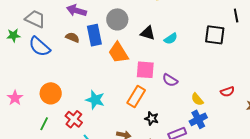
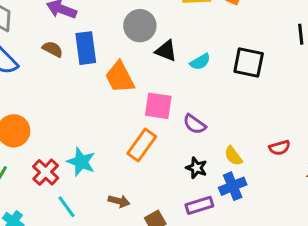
gray circle: (117, 19) -> (140, 26), moved
black square: (215, 35) -> (249, 62), moved
cyan star: (95, 100) -> (81, 162), moved
black star: (152, 118) -> (196, 168), moved

